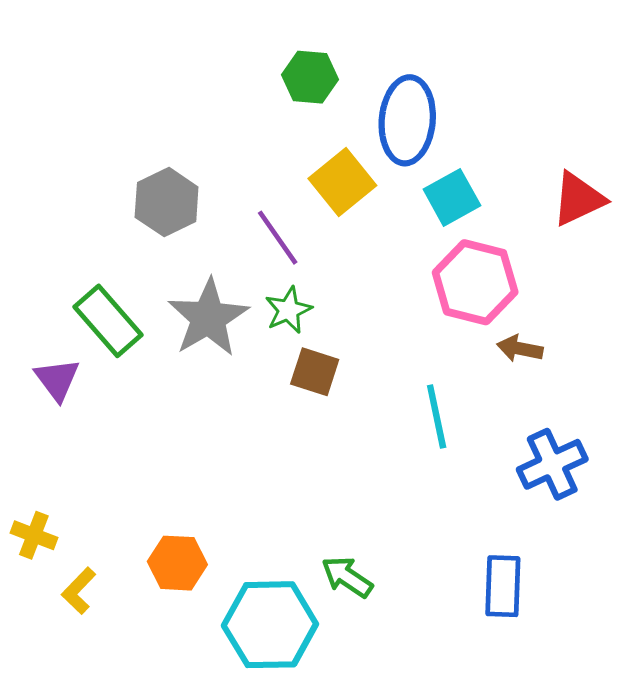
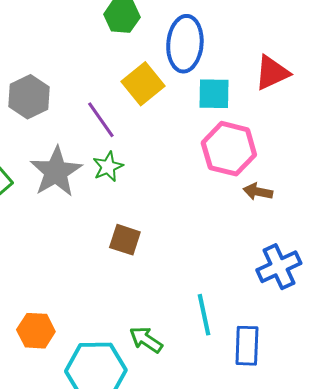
cyan square: (452, 197) -> (214, 94), turned 30
red triangle: (578, 199) -> (272, 73), moved
brown square: (315, 372) -> (125, 240), moved
cyan line: (437, 416) -> (204, 315), moved

